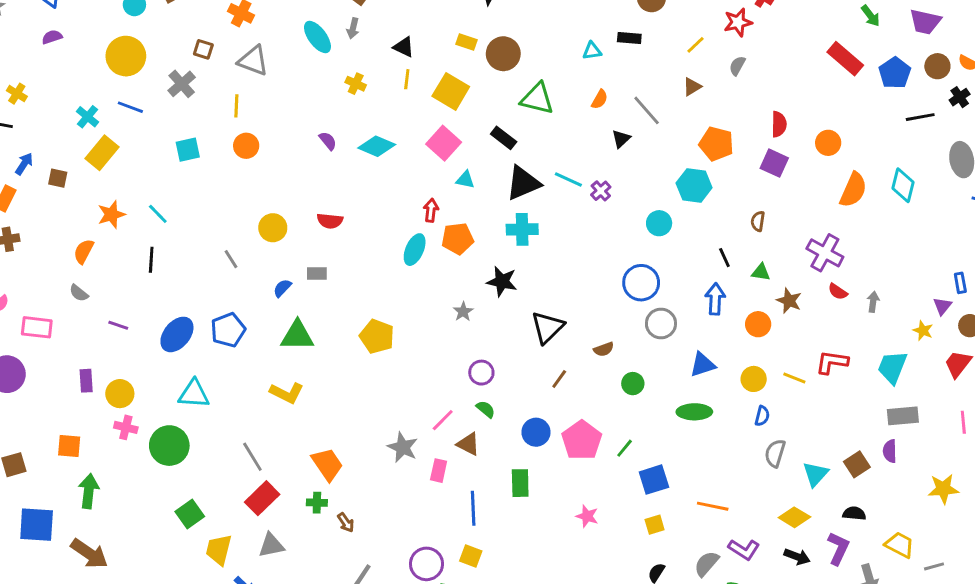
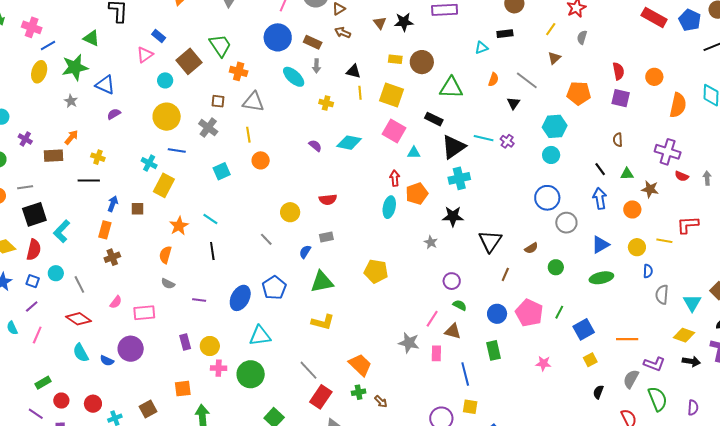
cyan hexagon: (694, 185) -> (555, 126), moved

